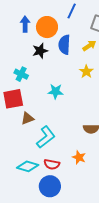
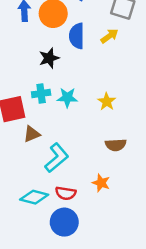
black star: (40, 51) -> (49, 58), moved
yellow star: (86, 72) -> (107, 102), moved
cyan cross: (21, 74) -> (41, 93), moved, turned -32

